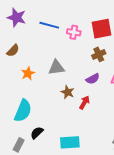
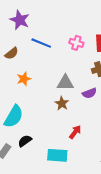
blue line: (49, 25) -> (41, 43), moved
gray triangle: (56, 68) -> (65, 83), moved
red arrow: (84, 102) -> (75, 132), moved

